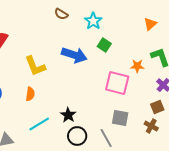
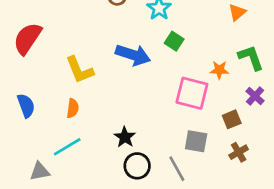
brown square: (157, 107) -> (232, 119), moved
cyan line: (39, 124) -> (67, 147), moved
brown cross: (151, 126) -> (239, 152), turned 32

